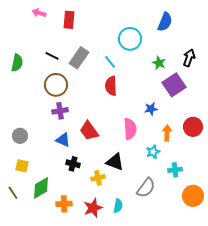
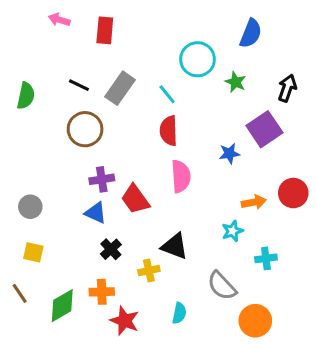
green star: (159, 63) -> (236, 82), moved
blue star: (151, 109) -> (229, 154), moved
purple cross: (60, 111) -> (102, 179), moved
pink semicircle: (130, 129) -> (181, 176), moved
orange arrow: (167, 133) -> (254, 202), turned 77
black cross: (73, 164) -> (111, 249), turned 32
green diamond: (41, 188) -> (62, 306), moved
gray semicircle: (146, 188) -> (222, 286), turned 100
orange circle: (193, 196) -> (255, 321), moved
orange cross: (64, 204) -> (102, 292), moved
red star: (93, 208) -> (125, 321), moved, turned -30

